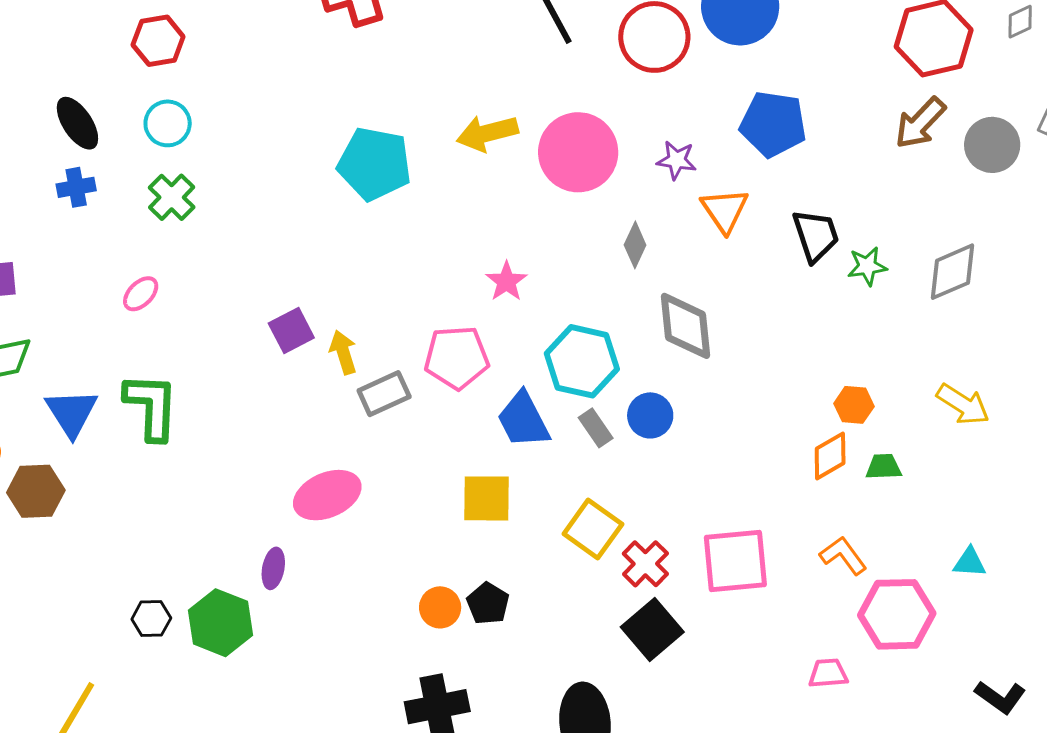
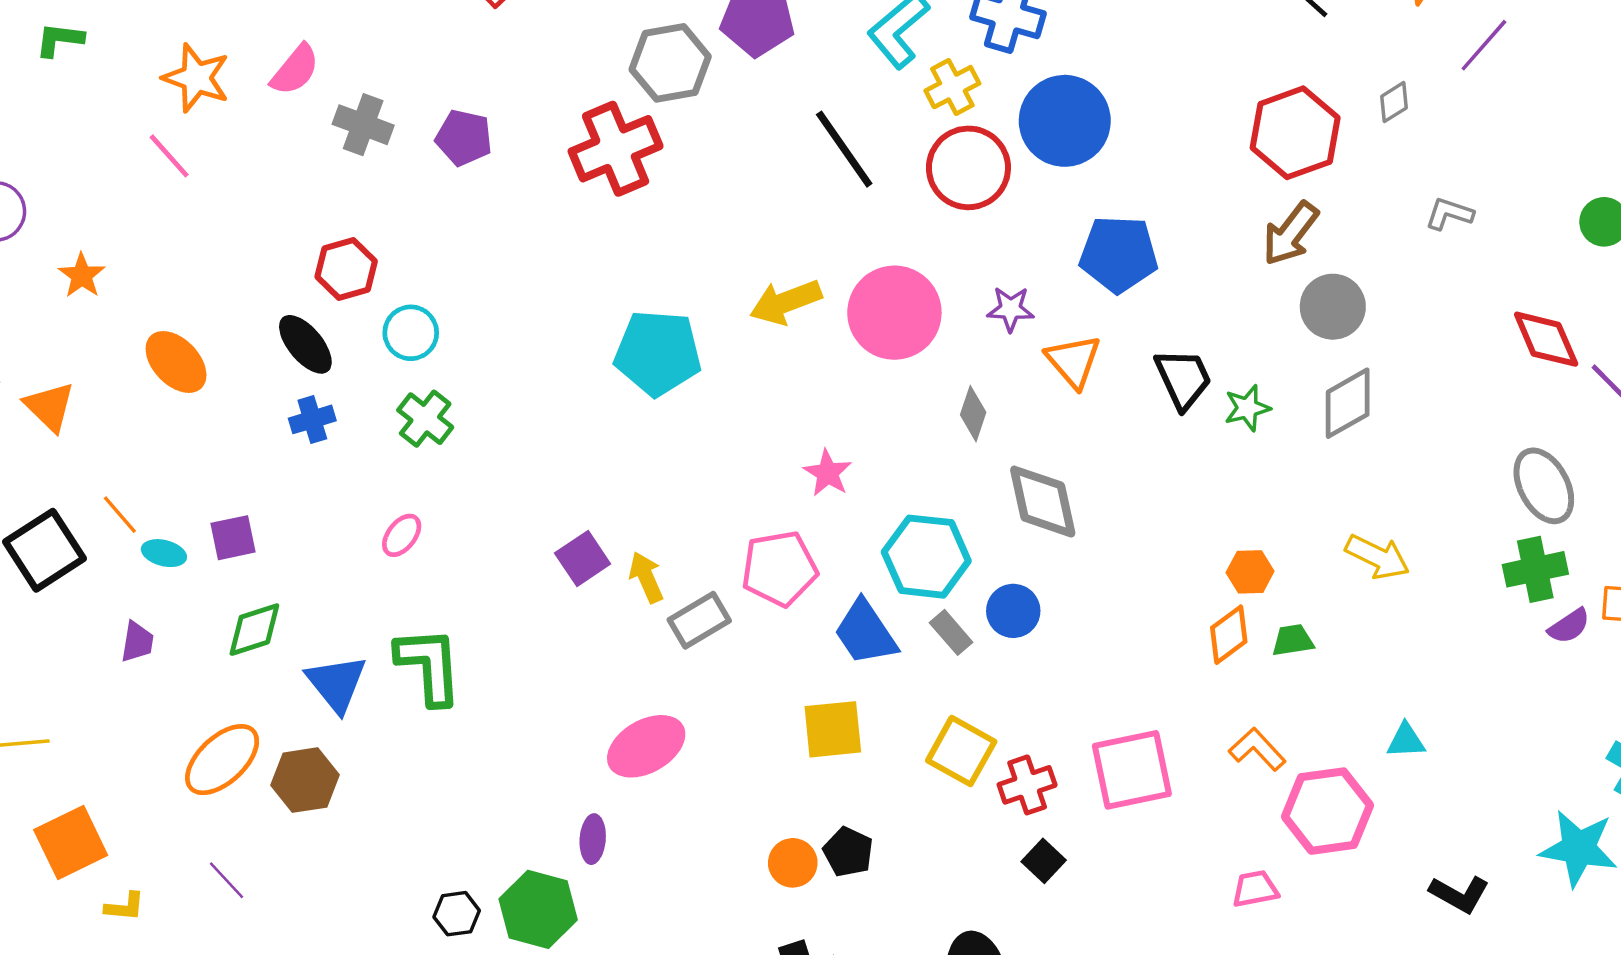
red hexagon: (158, 41) -> (346, 269), moved
gray circle: (992, 145) -> (1333, 307), moved
red cross: (645, 564) -> (1027, 785), turned 33
black square: (652, 630) -> (1044, 861), size x0.6

